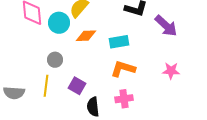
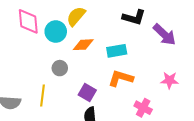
gray circle: (55, 60) -> (60, 68), moved
purple square: (77, 86) -> (87, 92), moved
pink cross: (124, 99) -> (143, 108), moved, turned 36

